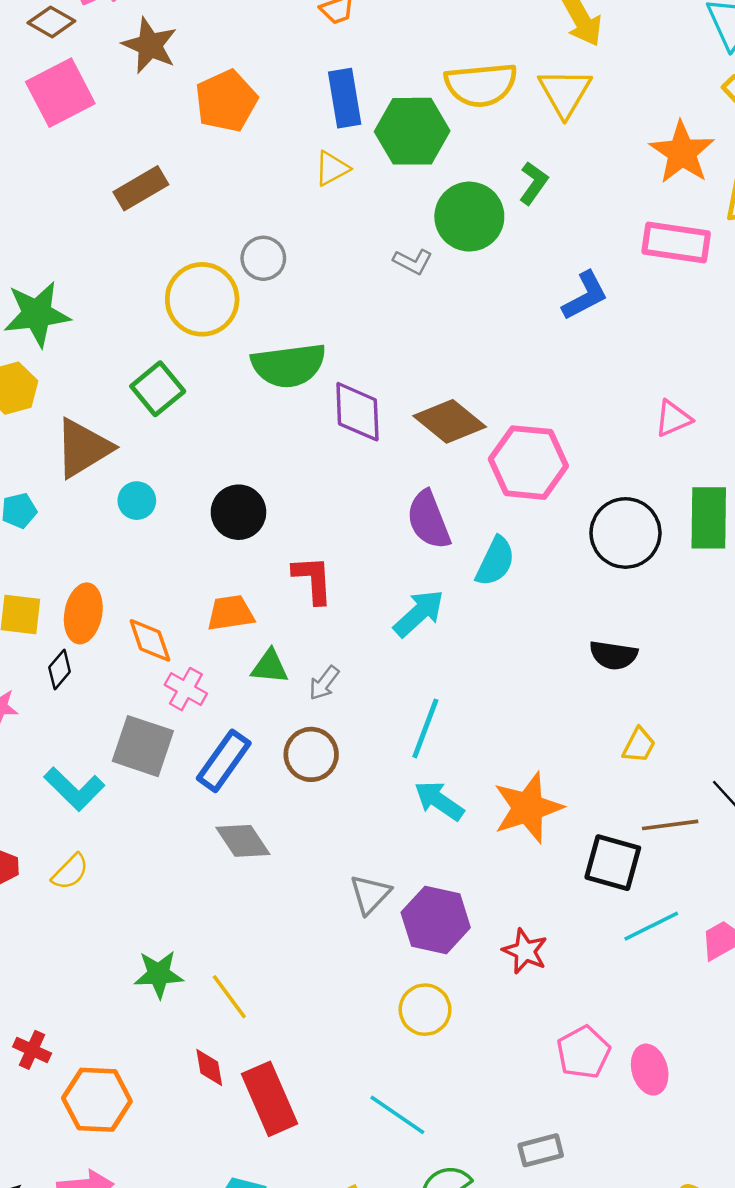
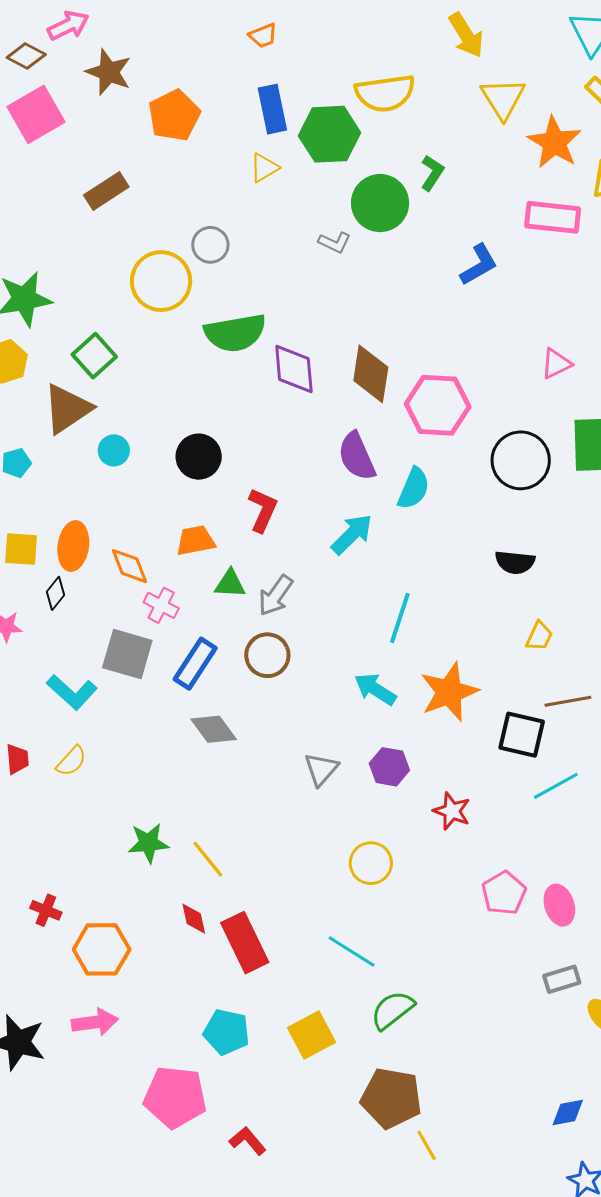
yellow triangle: (565, 93) -> (503, 98), moved
green square: (158, 389) -> (94, 356), moved
brown diamond: (450, 421) -> (371, 374), turned 62
red L-shape: (313, 580) -> (263, 510), turned 30
gray arrow: (324, 683) -> (276, 595), size x1.4
cyan line: (425, 728) -> (400, 618), moved
purple hexagon: (436, 920) -> (389, 767), moved, size x0.7
gray rectangle: (541, 1150) -> (562, 979), moved

